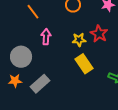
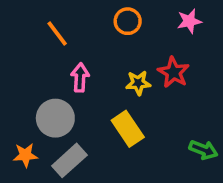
gray circle: (21, 57) -> (55, 118), moved
yellow rectangle: (84, 64) -> (128, 129), moved

